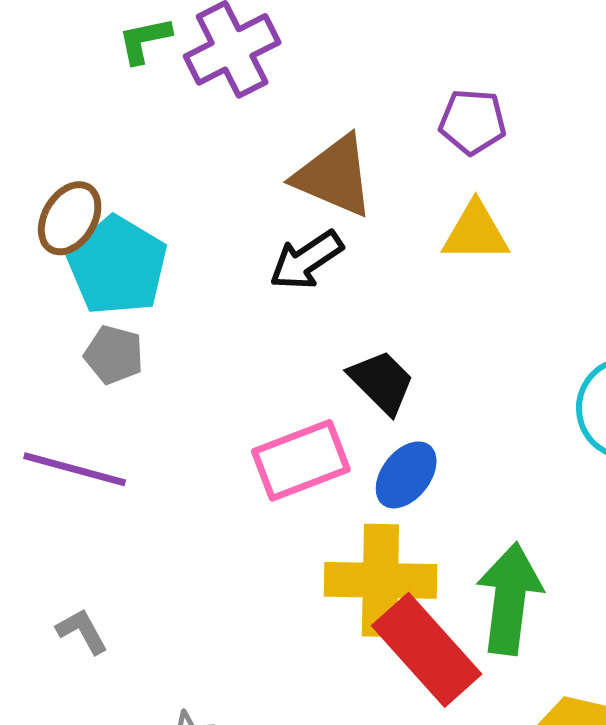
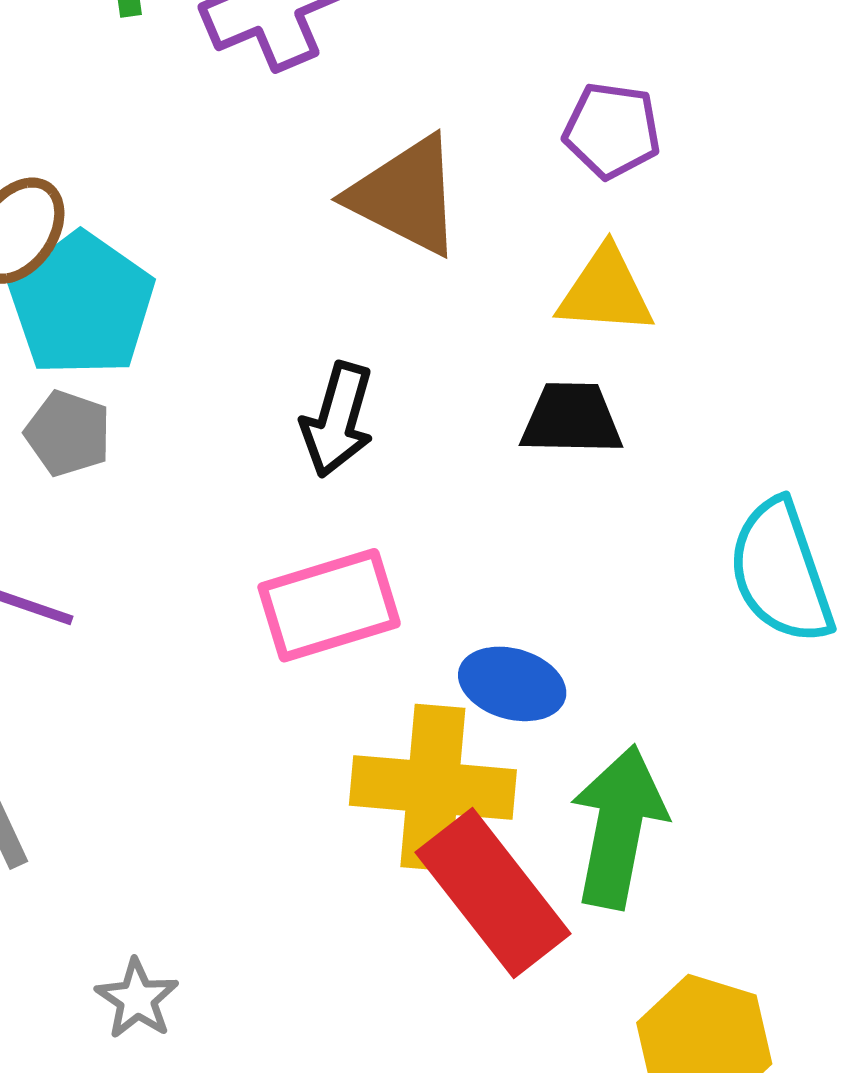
black arrow: (306, 260) -> (338, 420), moved, turned -44
black trapezoid: (382, 382) -> (571, 419), moved, turned -48
blue ellipse: (406, 475) -> (512, 684), moved, turned 64

